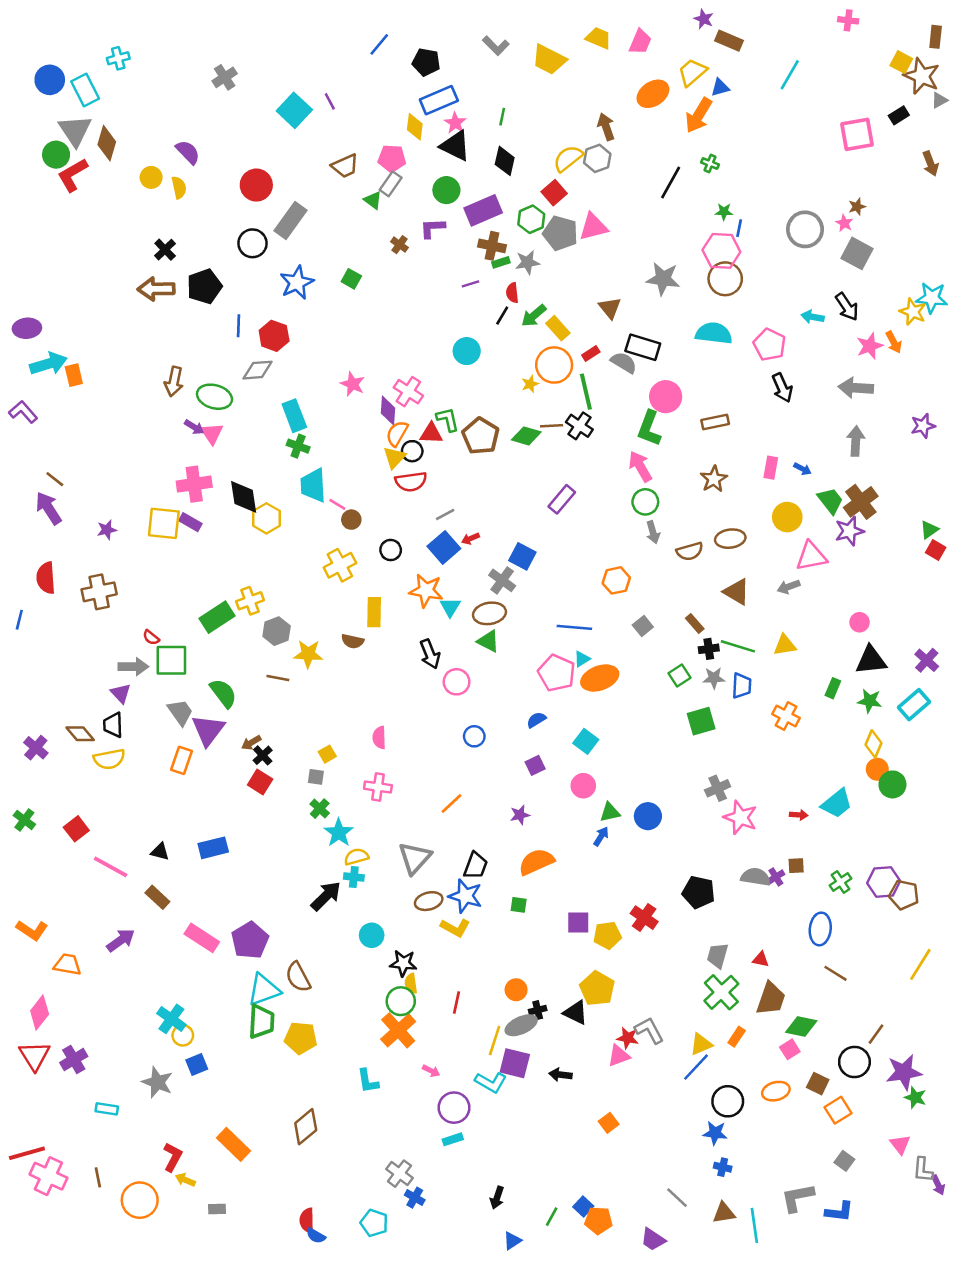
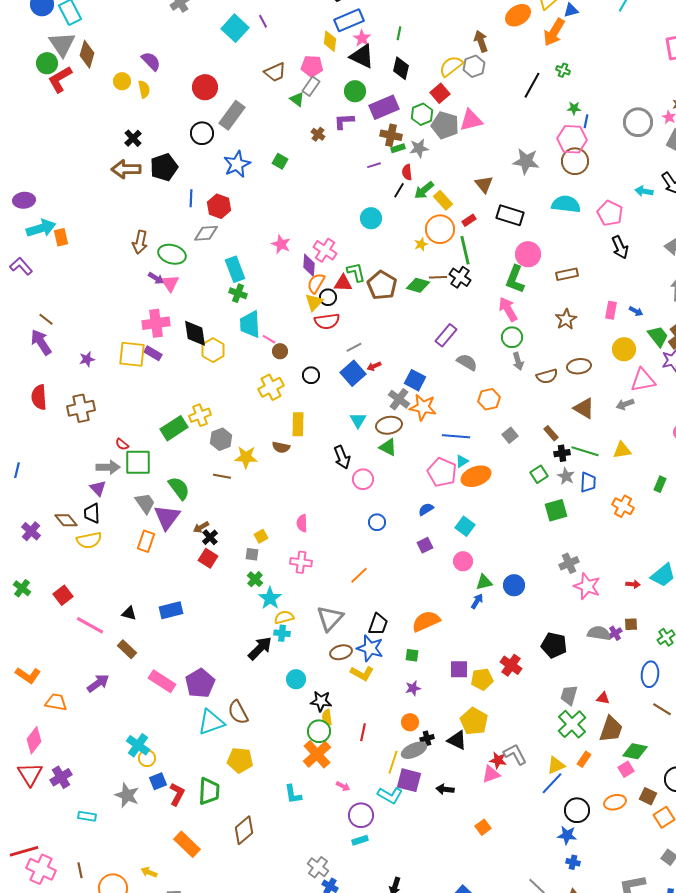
gray semicircle: (624, 362) -> (467, 362), moved
orange star: (426, 591) -> (423, 407), moved
blue line: (19, 620) -> (17, 470), moved
gray star: (714, 678) -> (566, 476), turned 30
purple star: (520, 815) -> (413, 688), moved
green trapezoid: (261, 1021) -> (209, 791), moved
red L-shape: (173, 1157) -> (177, 794), moved

